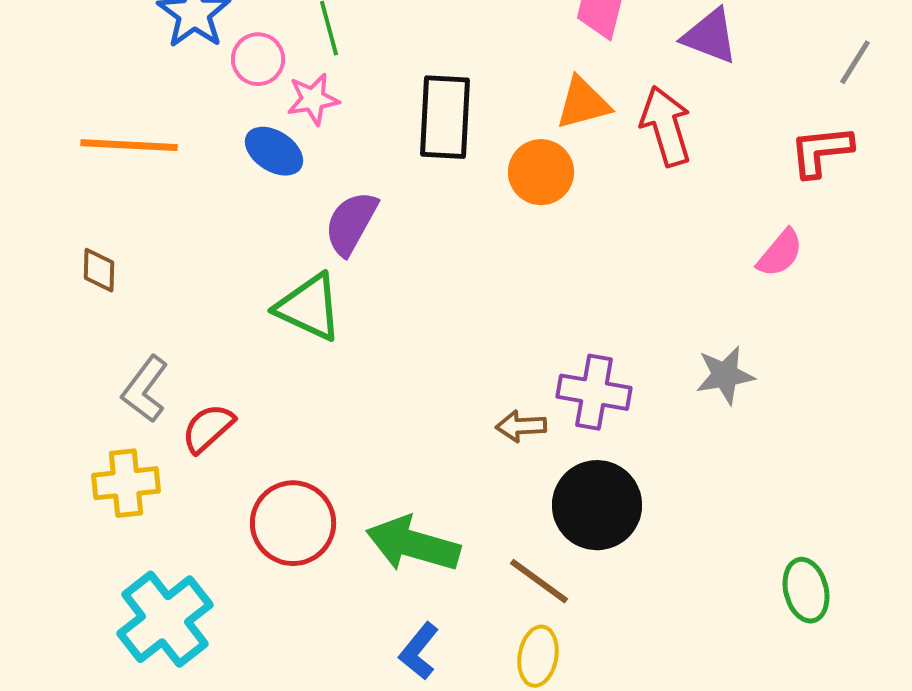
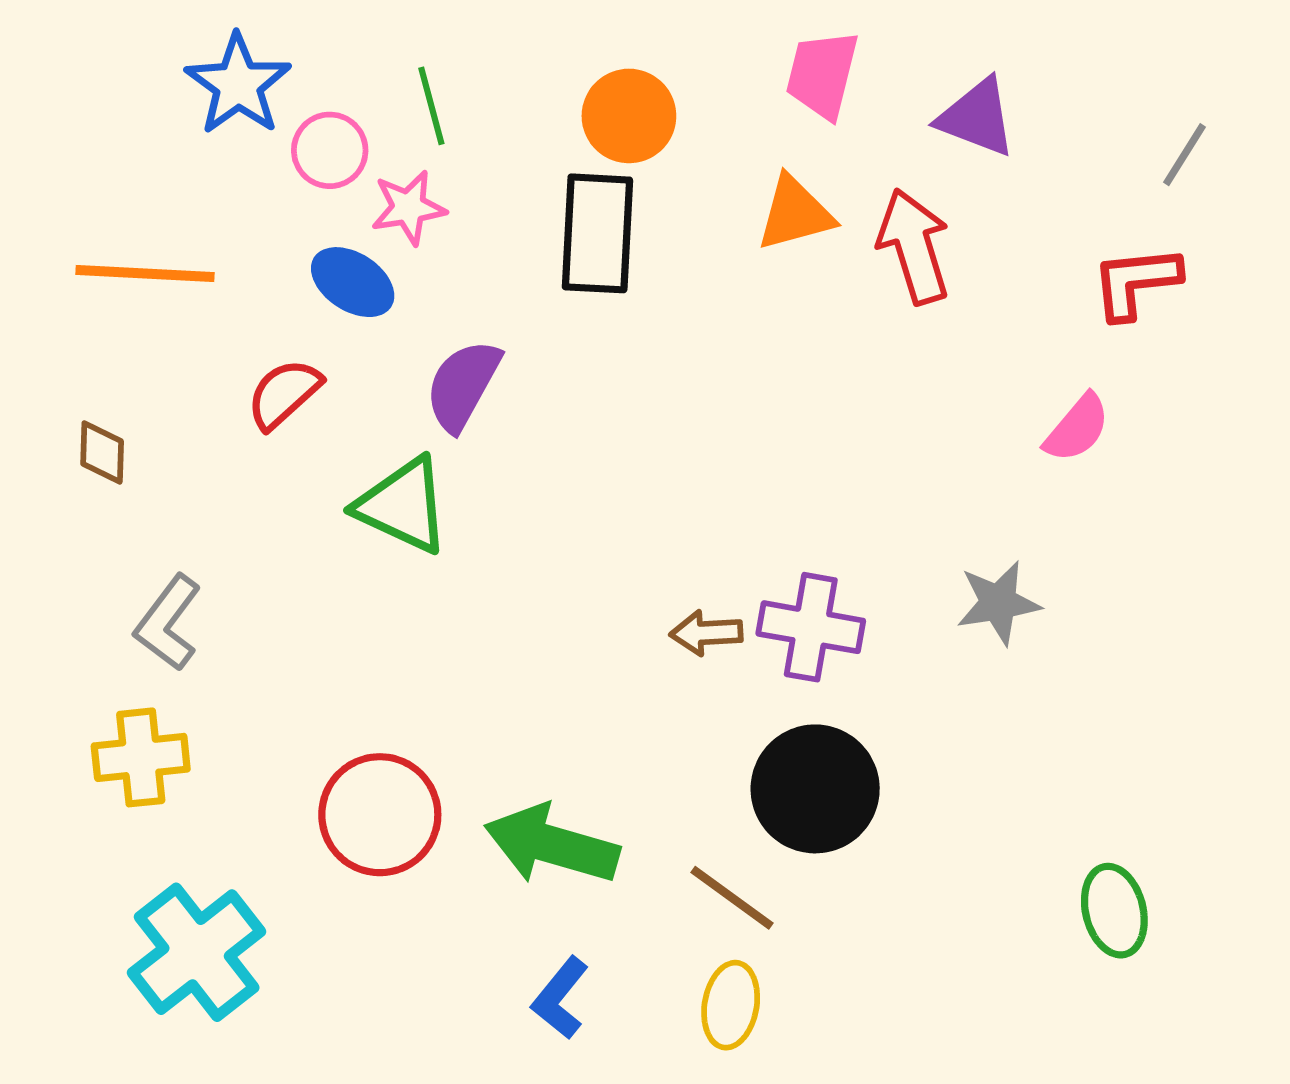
orange circle: (541, 172) -> (629, 116), moved
brown arrow: (521, 426) -> (706, 633), moved
red semicircle: (208, 428) -> (284, 394), moved

